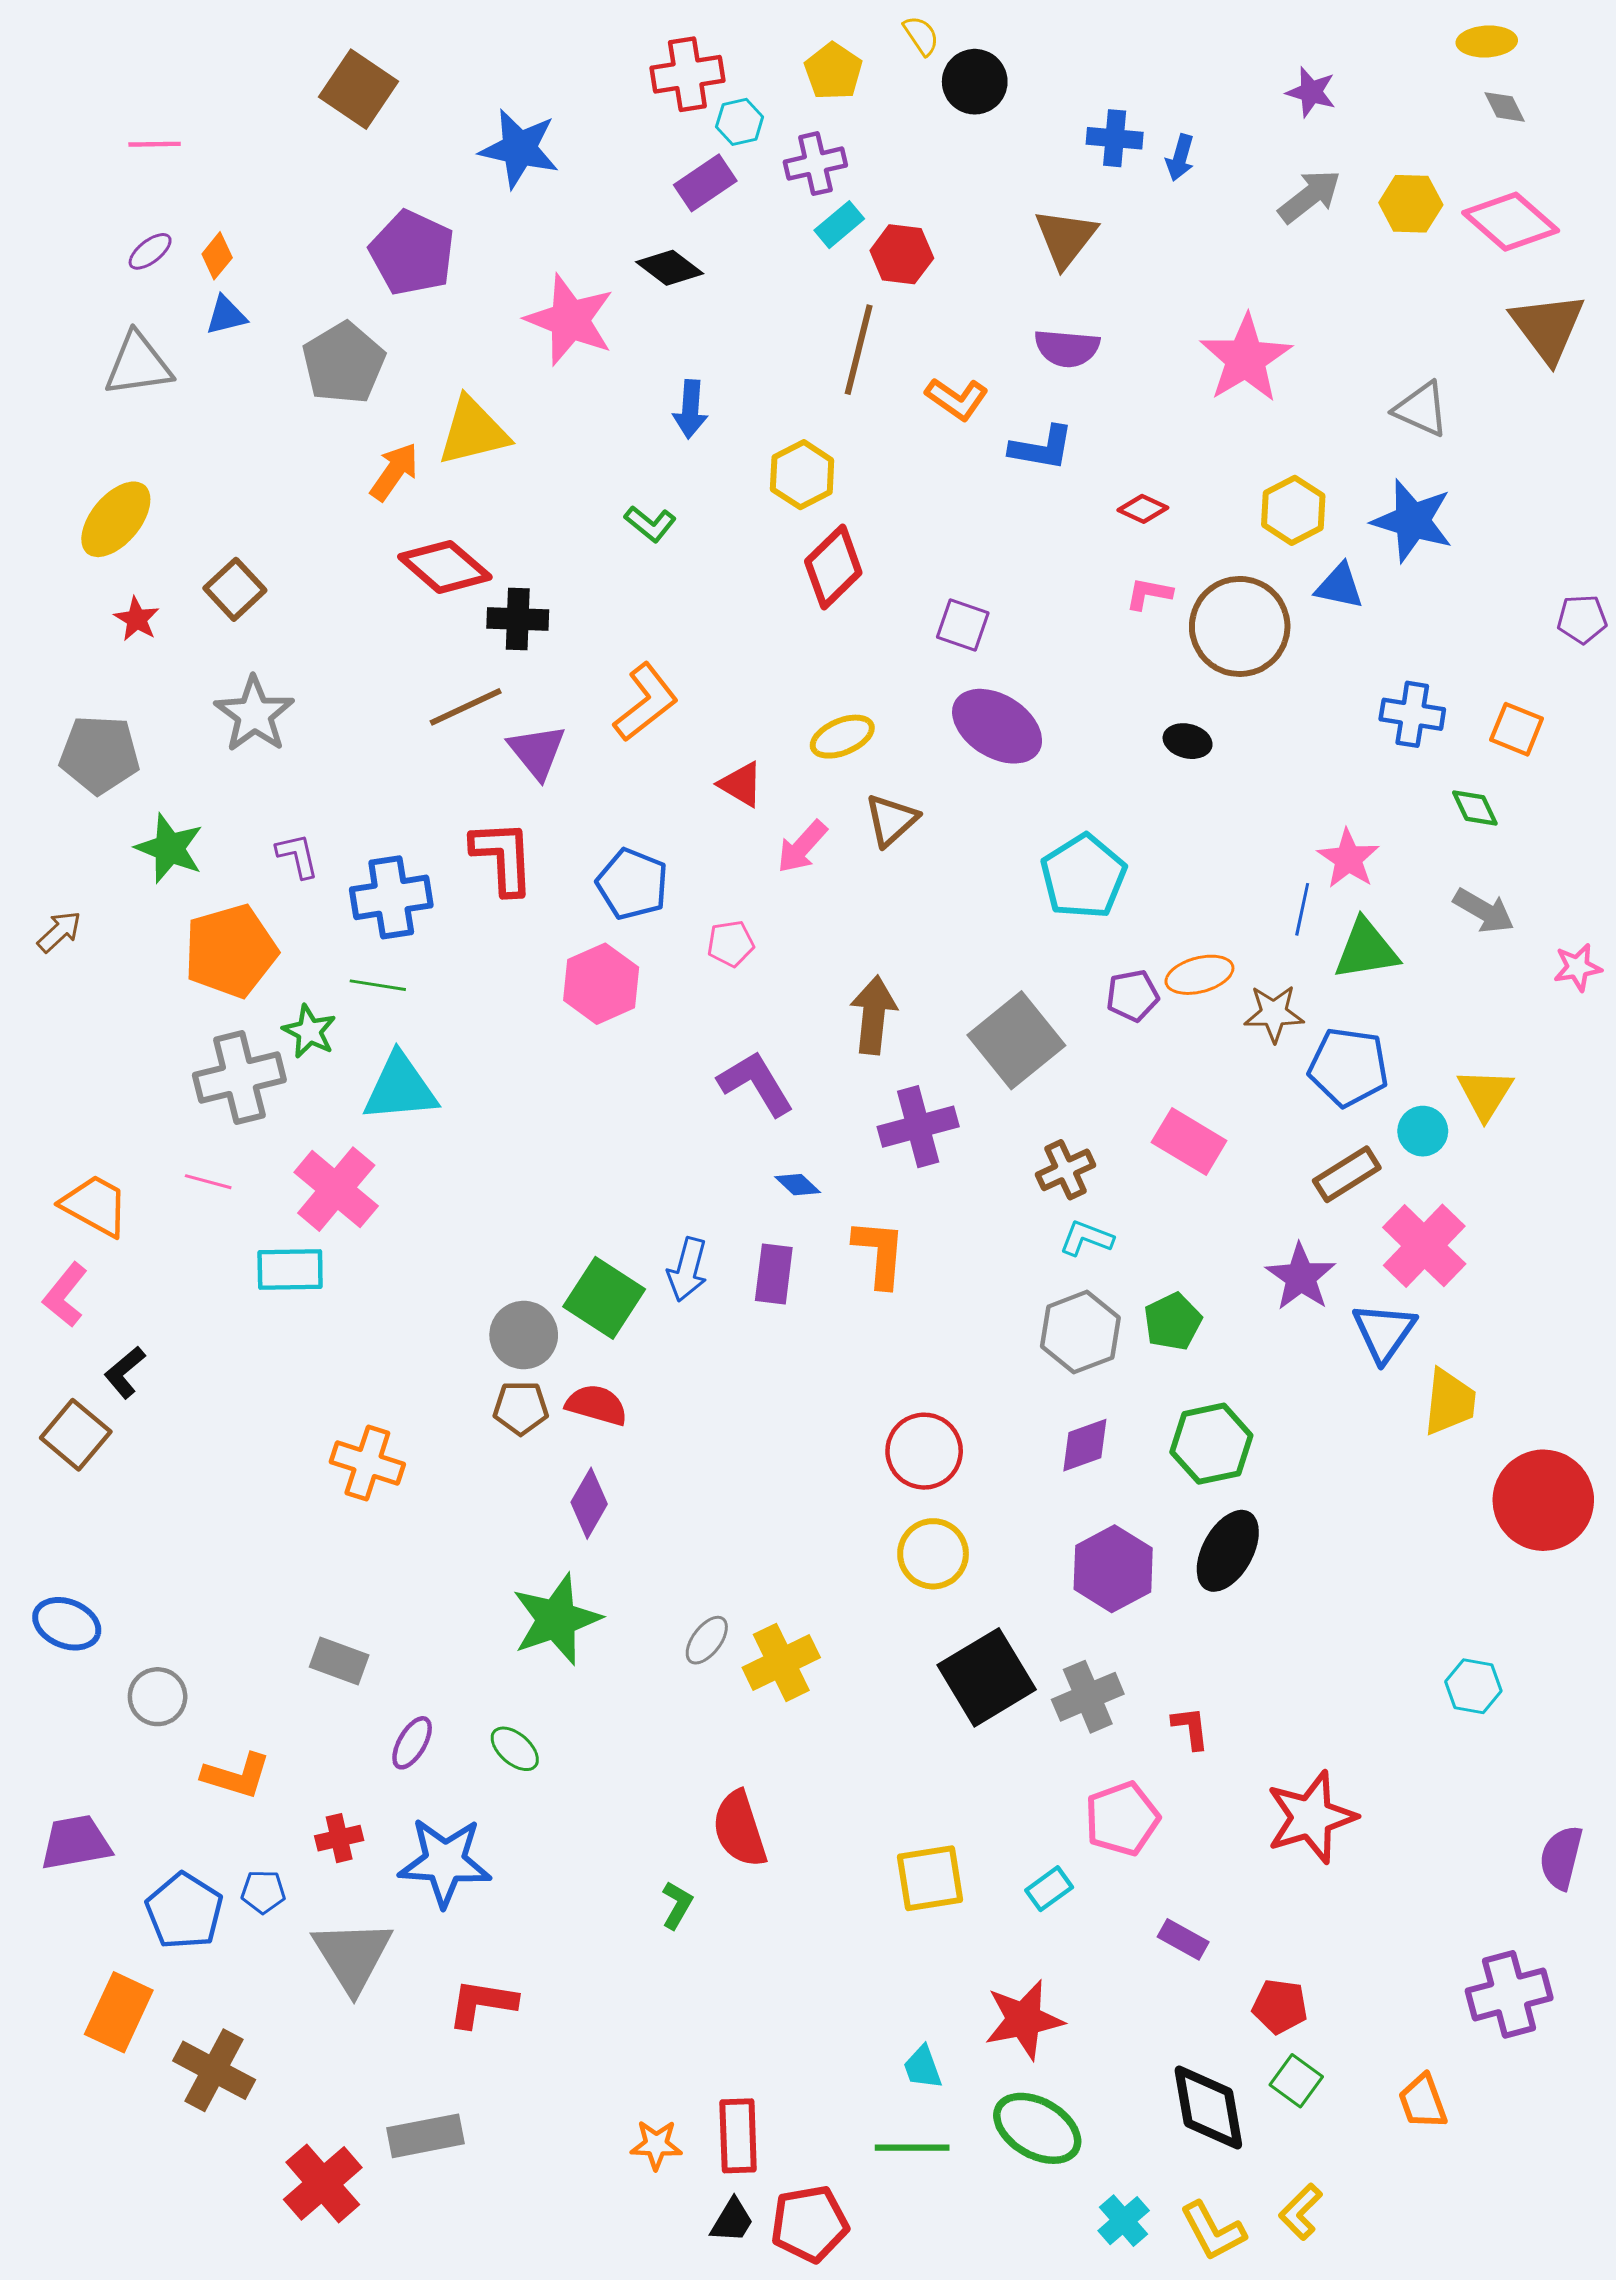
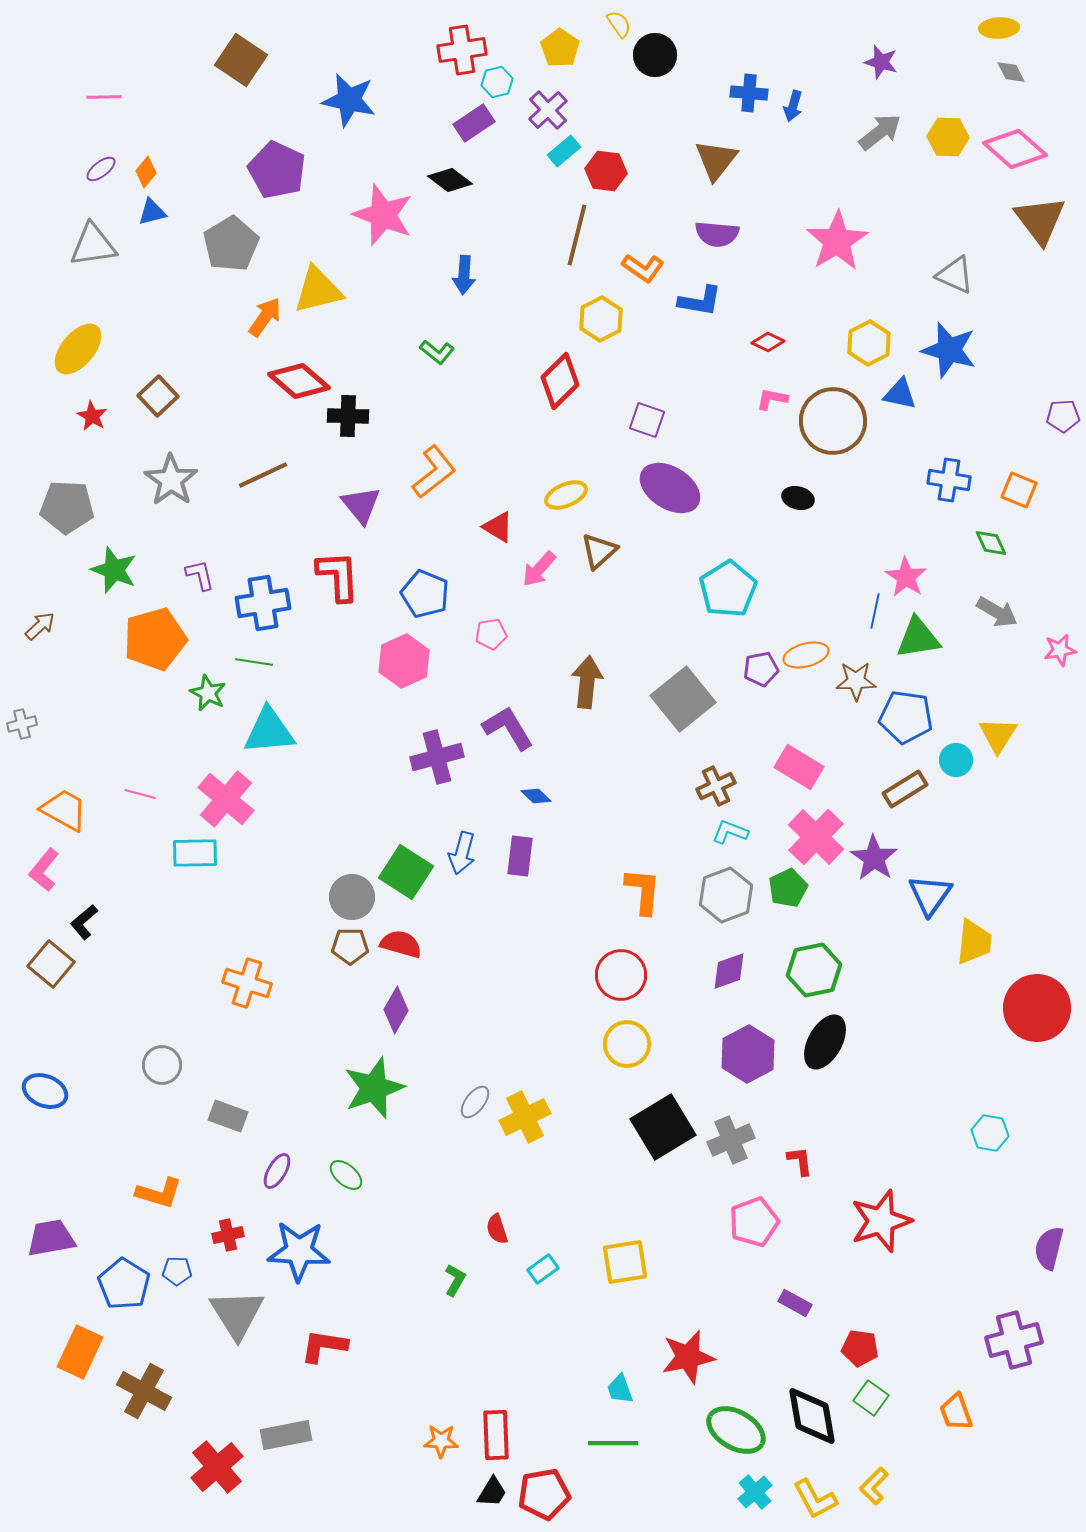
purple cross: (815, 164) -> (548, 110), turned -30
yellow hexagon: (802, 475) -> (601, 319), moved
brown line: (466, 707) -> (263, 475), moved
gray cross: (239, 1077) -> (22, 724), moved, size x0.5
purple cross: (918, 1127) -> (437, 757), moved
pink cross: (1424, 1246) -> (816, 837), moved
orange L-shape: (879, 1253) -> (643, 891), moved
gray circle: (158, 1697) -> (162, 1065), moved
red semicircle: (740, 1829) -> (497, 1229), size x0.6
cyan rectangle: (1049, 1889) -> (543, 1269), moved
green ellipse: (1037, 2128) -> (736, 1430), moved

